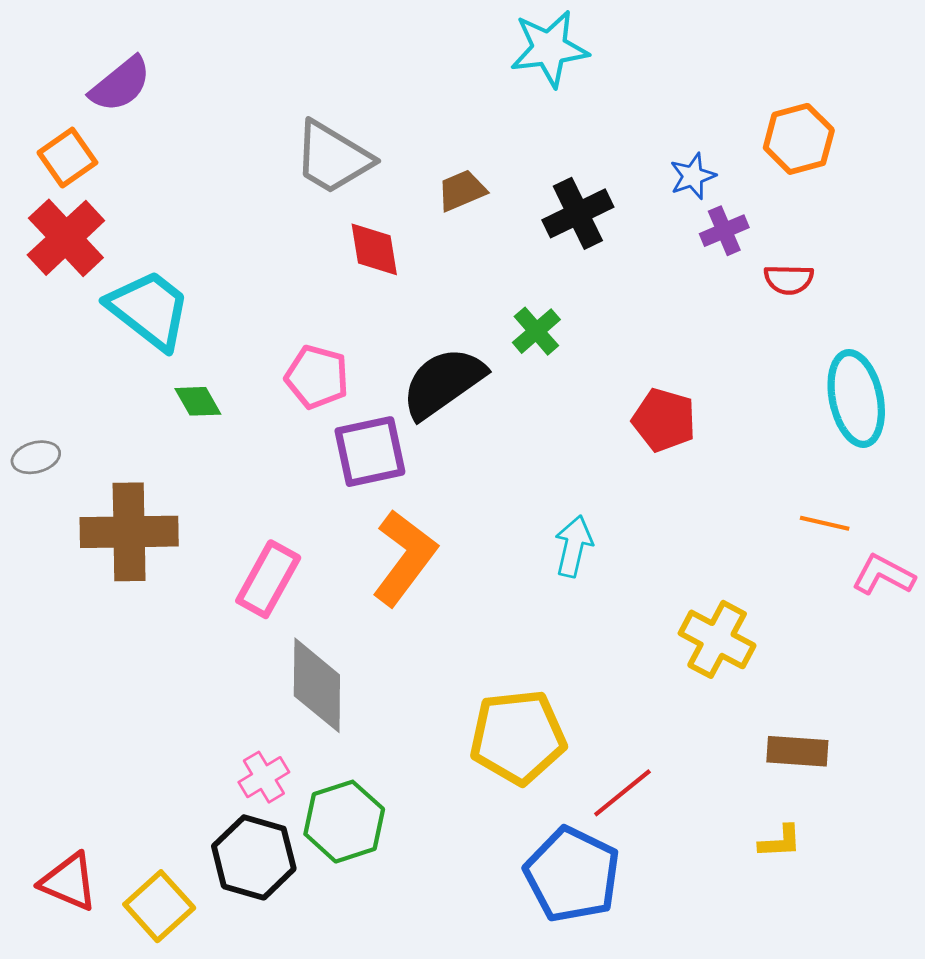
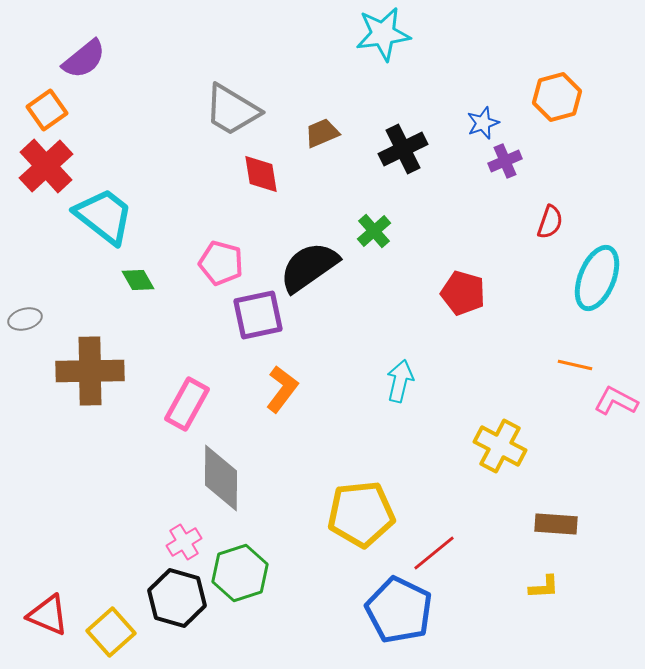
red semicircle: (789, 279) -> (550, 222), moved, turned -72
cyan ellipse: (856, 398) -> (597, 278), turned 34
orange L-shape: (404, 558) -> (282, 389), size x0.7

